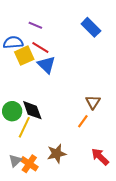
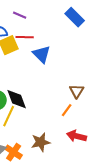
red line: (40, 48) -> (25, 37), turned -30
blue triangle: (46, 65) -> (42, 54), moved
red arrow: (100, 157) -> (77, 136), moved, turned -30

